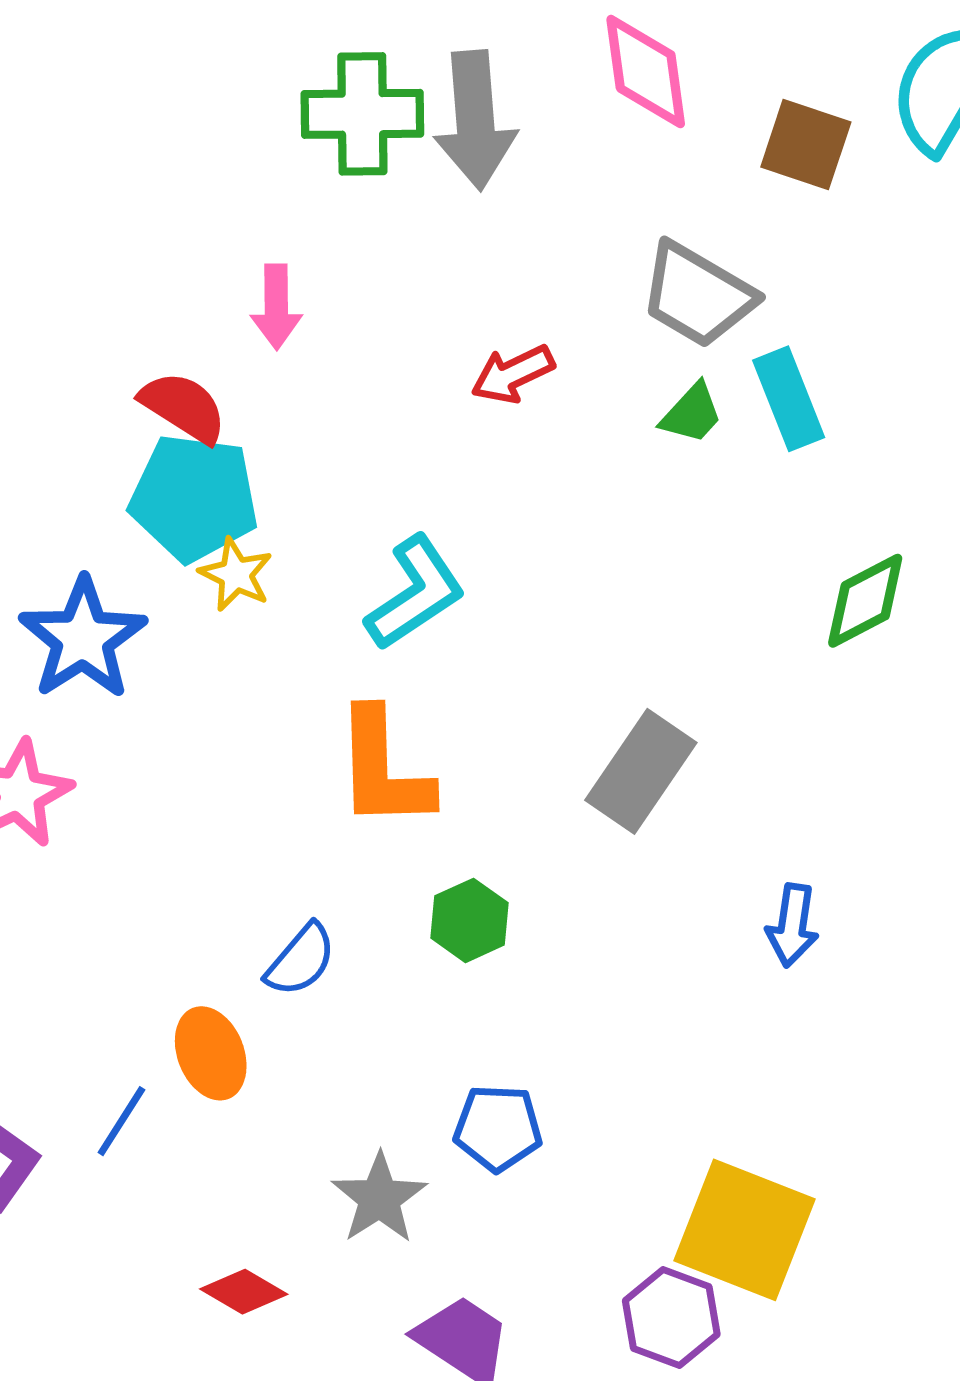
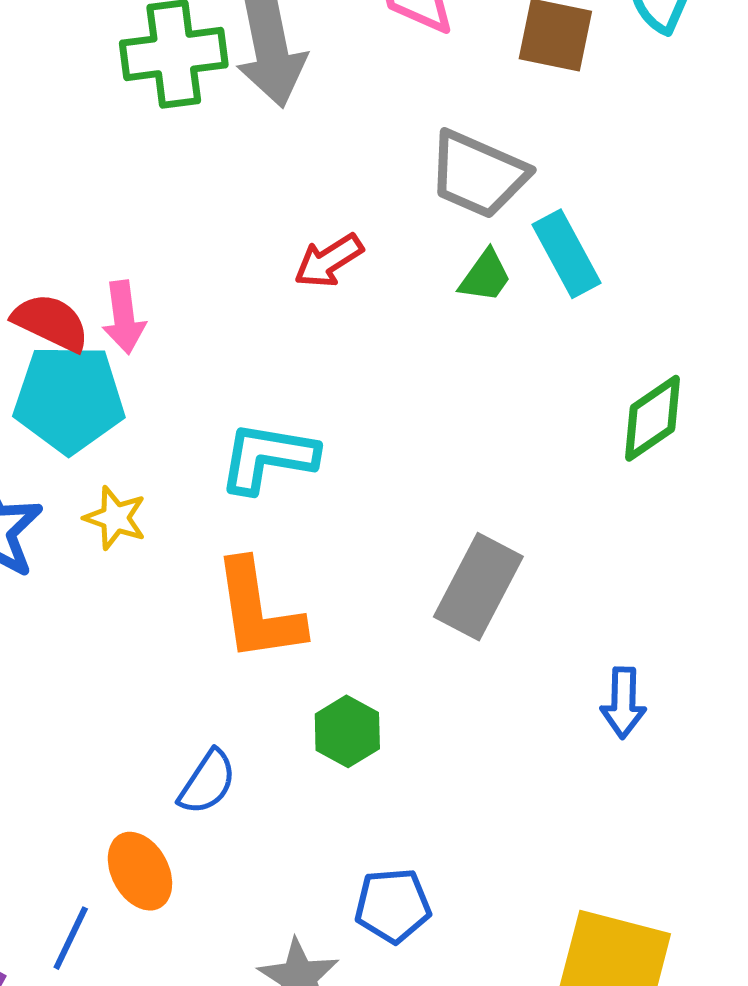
pink arrow: (276, 307) -> (124, 317), moved
yellow star: (236, 574) -> (115, 518), moved
cyan L-shape: (415, 593) -> (268, 457), turned -130

